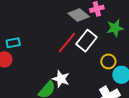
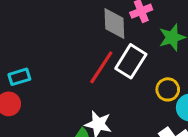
gray diamond: (79, 15) -> (114, 24), turned 55

